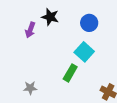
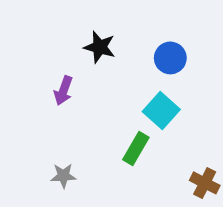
purple arrow: (30, 30) -> (63, 91), moved

